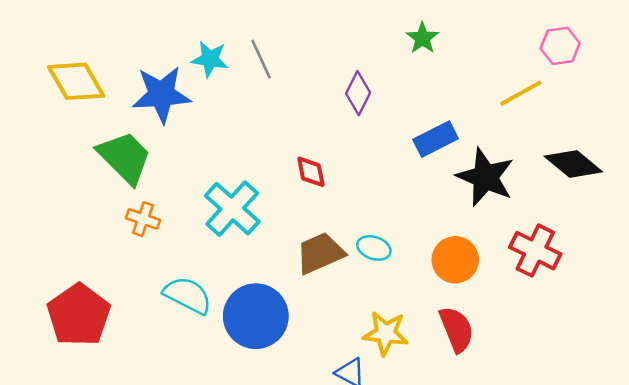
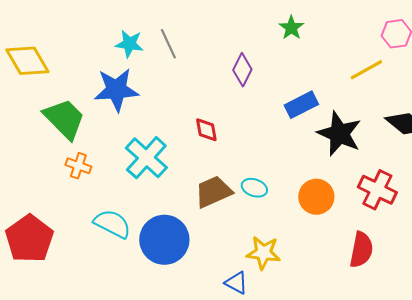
blue star: (161, 94) -> (116, 90), moved
red semicircle: (457, 329) -> (361, 250), moved, turned 33

